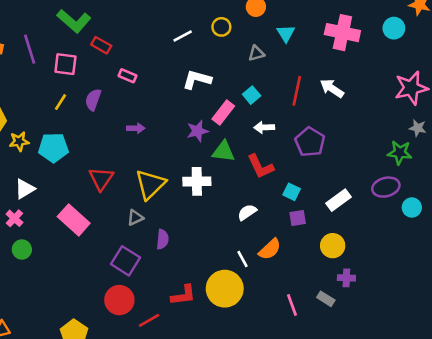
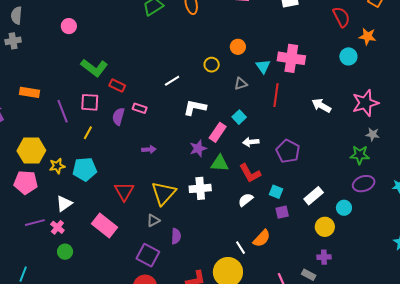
pink cross: (342, 33) -> (291, 58), moved
white line: (183, 36) -> (172, 81), moved
purple line: (30, 49) -> (63, 111), moved
white arrow: (332, 88) -> (321, 106), moved
red line: (297, 91) -> (276, 95), moved
purple semicircle: (93, 100) -> (118, 116), moved
purple ellipse: (386, 187) -> (364, 184), moved
cyan circle: (412, 208) -> (344, 208), moved
white semicircle: (247, 212) -> (246, 200), moved
yellow circle: (333, 246) -> (325, 227), moved

